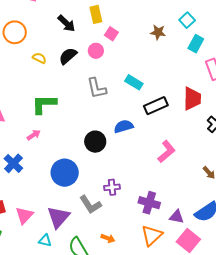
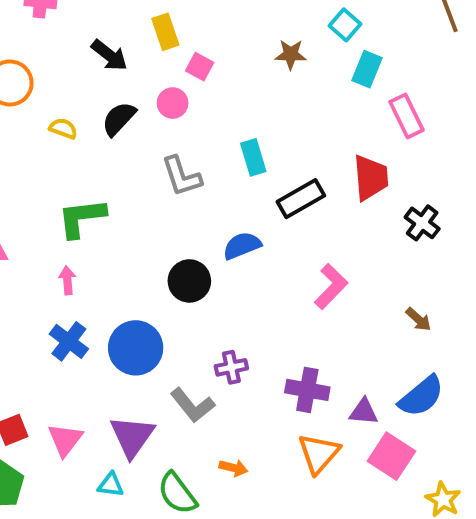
cyan rectangle: (134, 82) -> (253, 157), turned 48
pink arrow: (34, 135) -> (67, 280), turned -56
blue cross: (13, 163) -> (69, 341), moved

